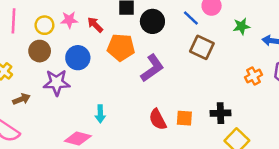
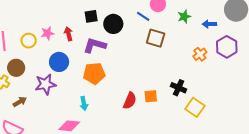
red arrow: (95, 25) -> (68, 34), turned 40
orange pentagon: (121, 47) -> (94, 73), moved
brown circle: (40, 51) -> (16, 68), moved
purple L-shape: (152, 68) -> (95, 45), moved, turned -120
black cross: (220, 113) -> (179, 88), turned 35
red semicircle: (158, 119) -> (130, 101), turned -120

